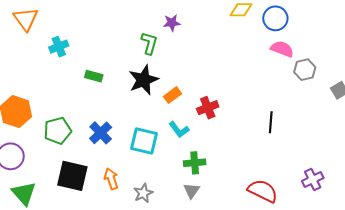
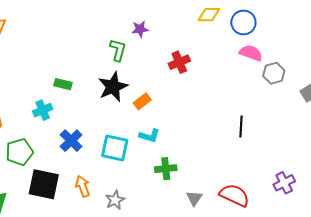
cyan cross: (59, 47) -> (43, 110), moved
red cross: (208, 108) -> (179, 62), moved
cyan L-shape: (179, 130) -> (149, 136), turned -35
green pentagon: (58, 131) -> (19, 152), moved
gray triangle: (192, 191) -> (194, 198), moved

